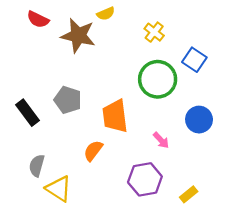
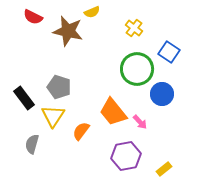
orange trapezoid: (115, 116) -> (113, 112), moved, turned -32
blue circle: (199, 120) -> (162, 94), moved
yellow triangle: (59, 189) -> (53, 116), moved, turned 30

